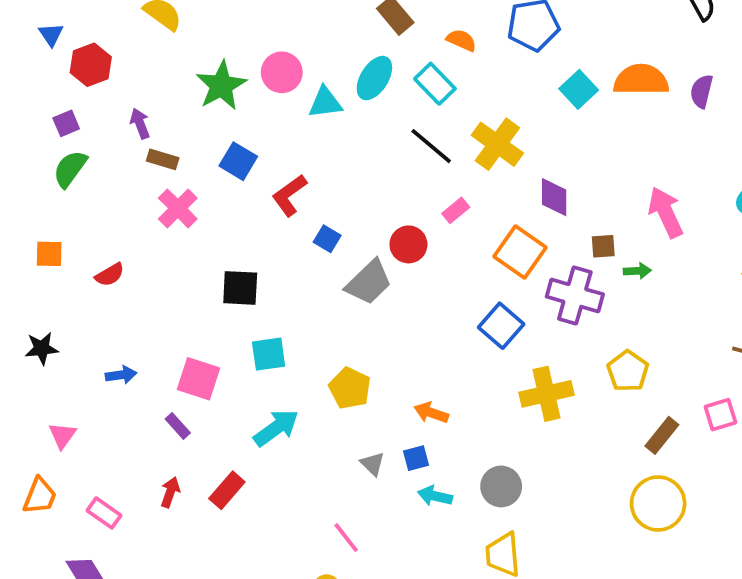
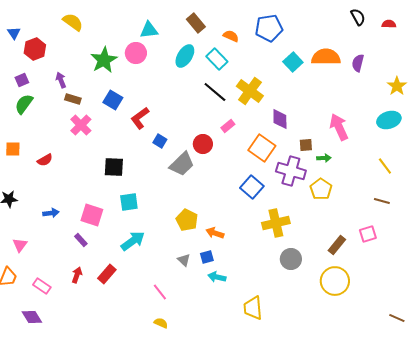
cyan triangle: (325, 103) -> (149, 30), moved
yellow pentagon: (628, 371) -> (321, 189), moved
yellow pentagon: (350, 388) -> (187, 220), moved
gray circle: (501, 486) -> (291, 259), moved
pink line: (346, 538) -> (160, 292), moved

